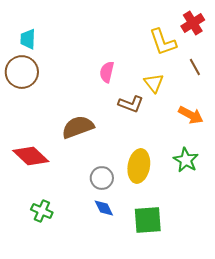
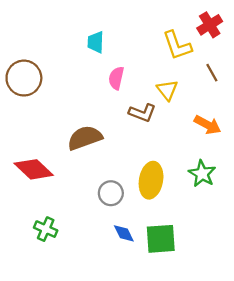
cyan trapezoid: (28, 39) -> (96, 42), moved
blue diamond: (104, 208) -> (124, 233), moved

